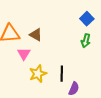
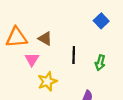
green arrow: (86, 41) -> (100, 63), moved
black line: (62, 74) -> (74, 55), moved

